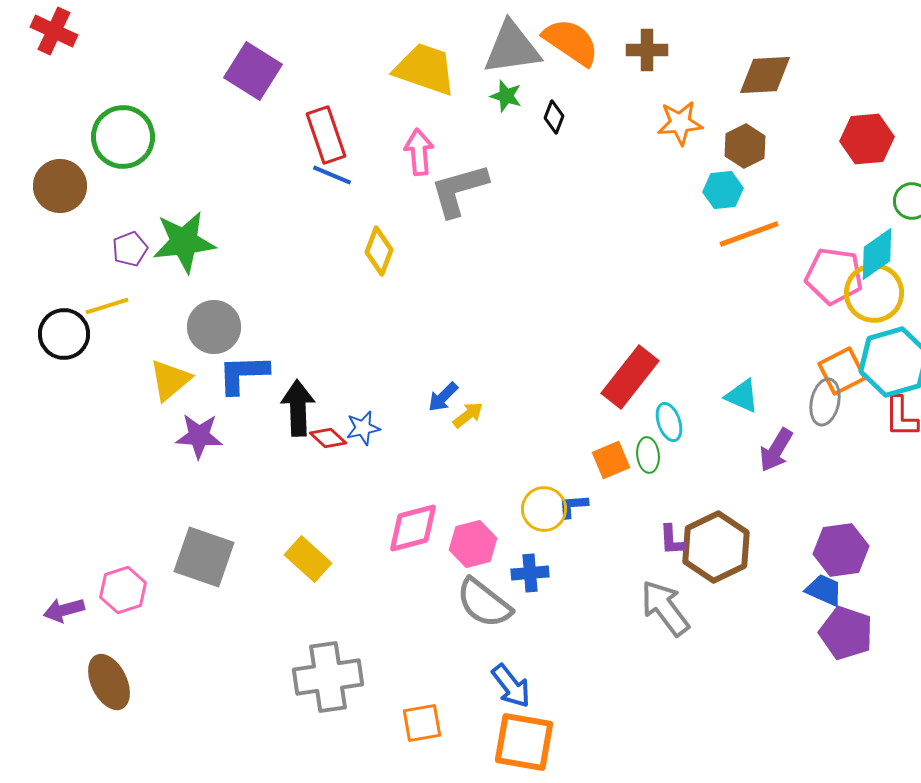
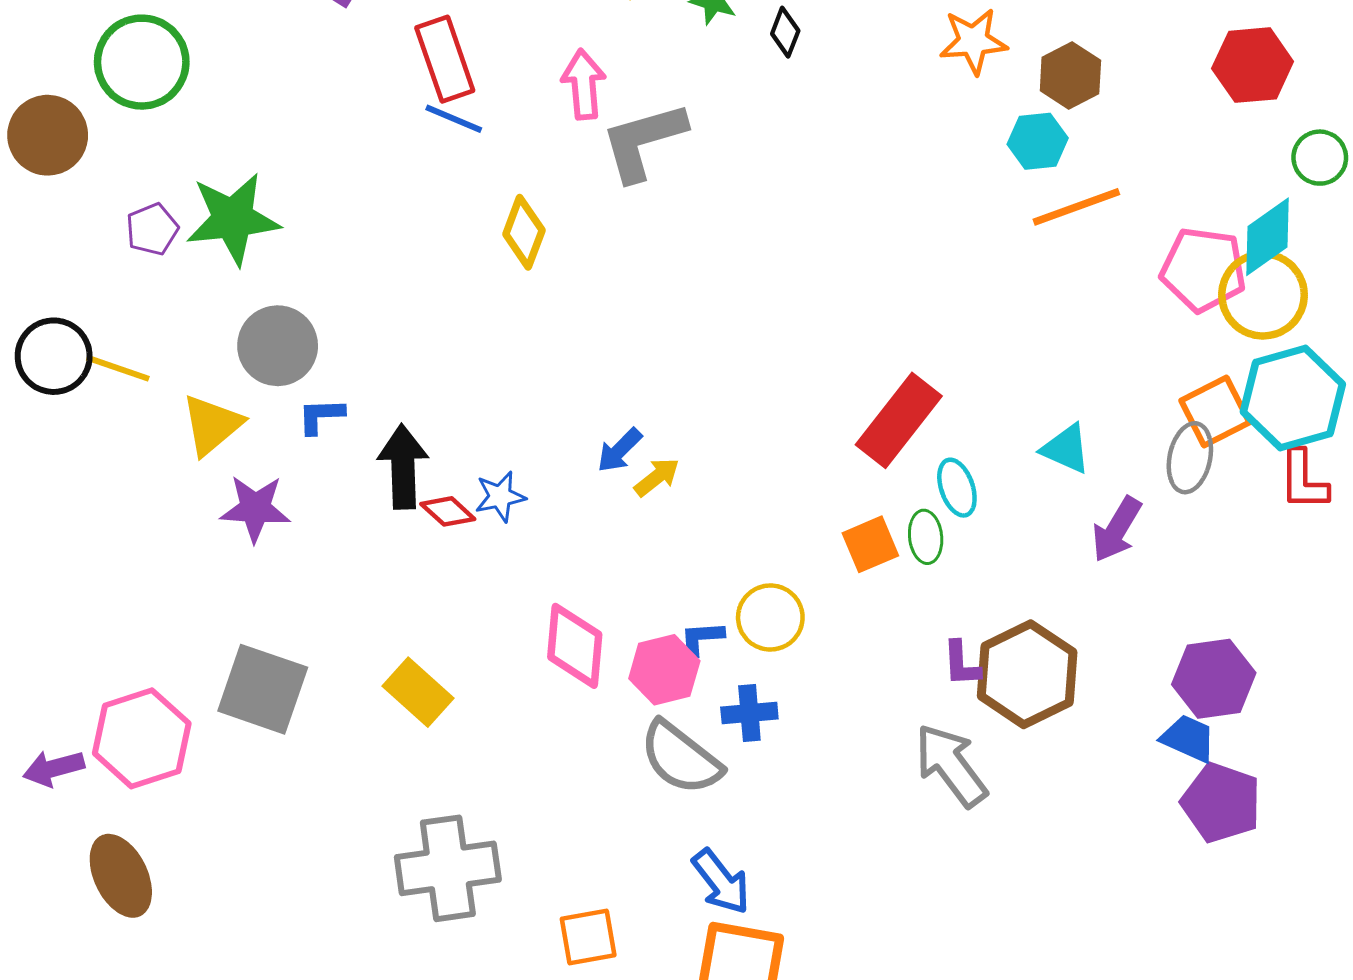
yellow line: (107, 306) -> (118, 368), moved, turned 36
blue L-shape: (243, 374) -> (321, 416), size x0.6
blue L-shape: (573, 506) -> (702, 638), moved
pink diamond: (413, 528) -> (575, 646), turned -70
pink hexagon: (123, 590) -> (142, 738), size x1.4

